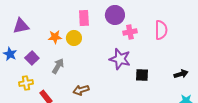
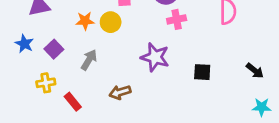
pink cross: (130, 32) -> (177, 19), moved
purple star: (120, 59) -> (155, 57), moved
black arrow: (181, 74) -> (255, 71), turned 56

